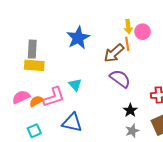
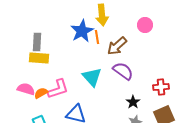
yellow arrow: (128, 27) -> (102, 15), moved, size x1.5
orange line: (127, 44) -> (97, 37), moved
cyan triangle: (75, 85) -> (92, 77), moved, size x1.5
pink semicircle: (21, 97) -> (26, 89), turned 42

